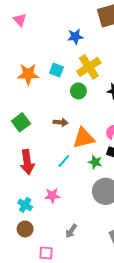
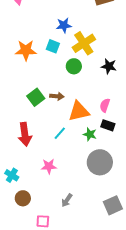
blue star: (75, 37) -> (64, 25), moved
green square: (21, 122) -> (36, 97), moved
cyan cross: (25, 205) -> (12, 175), moved

